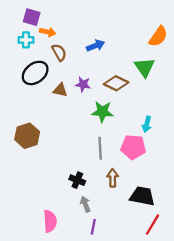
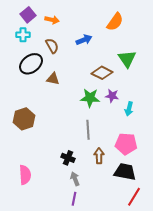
purple square: (32, 17) -> (28, 15), turned 35
orange arrow: (48, 32) -> (52, 20), moved
orange semicircle: (158, 36) -> (115, 22), moved
purple star: (83, 84) -> (112, 96), moved
pink pentagon: (133, 147) -> (126, 144), moved
pink semicircle: (50, 221) -> (25, 175), moved
purple line: (93, 227) -> (74, 199), moved

